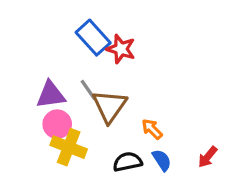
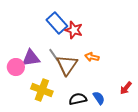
pink circle: (57, 124) -> (16, 67), moved
orange arrow: (152, 129) -> (92, 57), moved, turned -32
red arrow: (208, 157) -> (126, 88), moved

